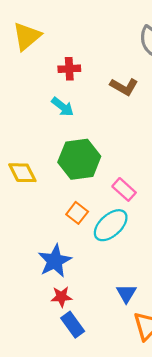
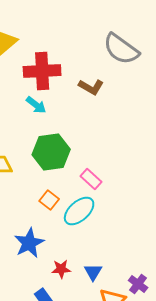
red cross: (69, 69) -> (42, 71), size x1.8
red star: (61, 297) -> (61, 269), moved

